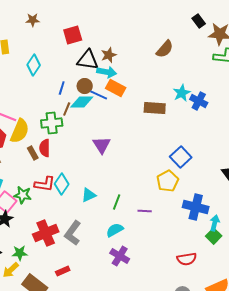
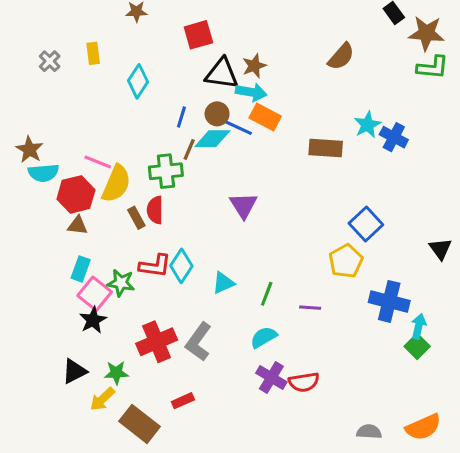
red semicircle: (187, 259) -> (304, 382), moved

